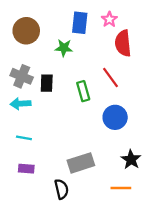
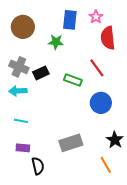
black rectangle: (47, 83) -> (41, 73), turned 63
green rectangle: (83, 91) -> (73, 80), turned -54
orange line: (121, 188) -> (106, 165), turned 60
black semicircle: (62, 189) -> (38, 166), moved

